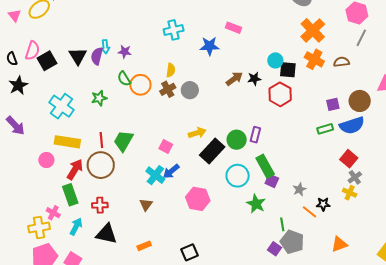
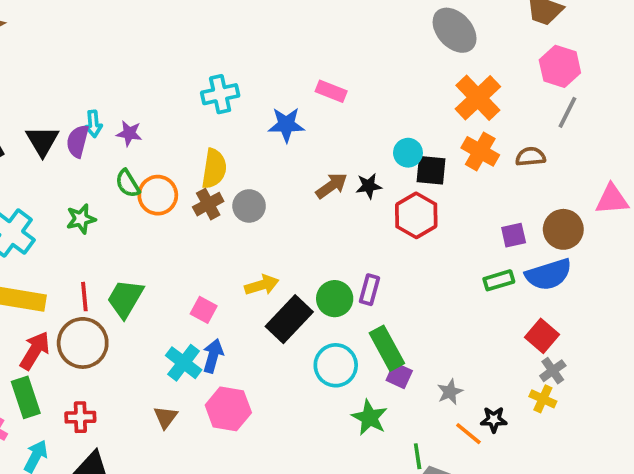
yellow semicircle: (171, 70) -> (214, 169), size x1.5
blue arrow: (171, 171) -> (213, 356), turned 144
pink hexagon: (198, 199) -> (228, 409), moved

